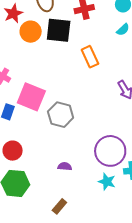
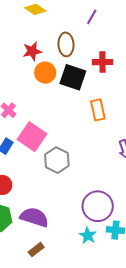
purple semicircle: (65, 166) -> (34, 217), moved, size x2.0

